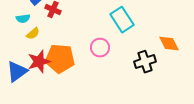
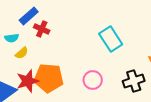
pink circle: (100, 48) -> (93, 80), moved

